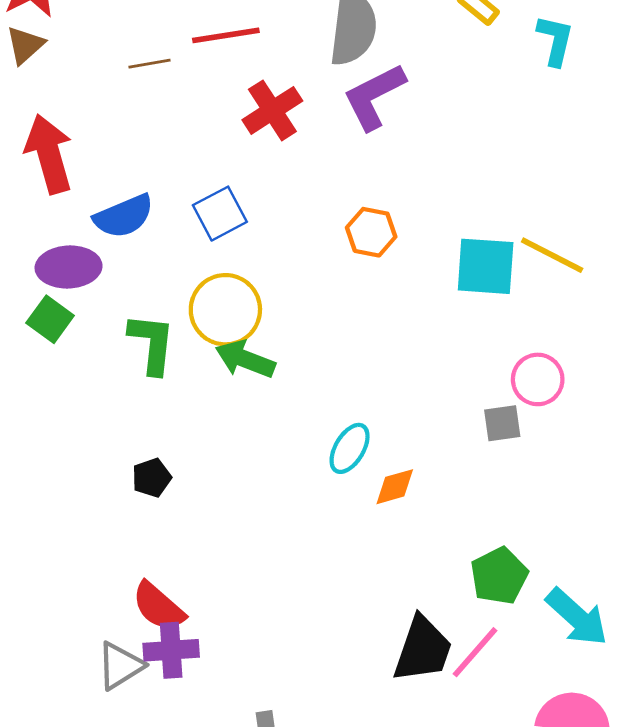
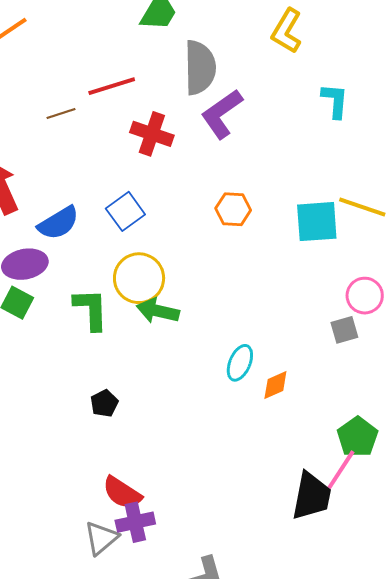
cyan L-shape: (555, 40) -> (335, 101), moved
red cross: (272, 110) -> (152, 134), turned -30
pink line: (475, 652) -> (341, 470), moved

